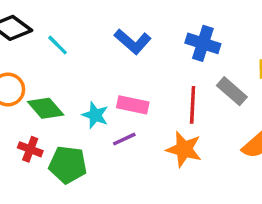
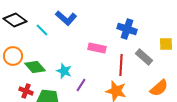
blue L-shape: (133, 42) -> (66, 18), moved
pink rectangle: (133, 105) -> (97, 48), moved
purple line: (124, 139) -> (81, 85), turned -32

